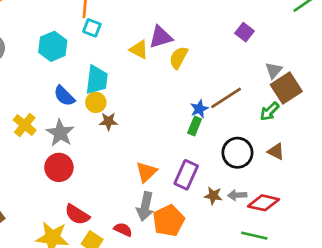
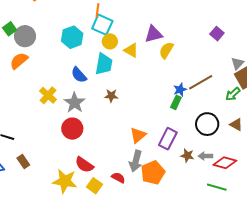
cyan square: (92, 28) -> (102, 25), size x1.5
yellow triangle: (139, 49) -> (131, 50), moved
yellow circle: (96, 102) -> (110, 41), moved

